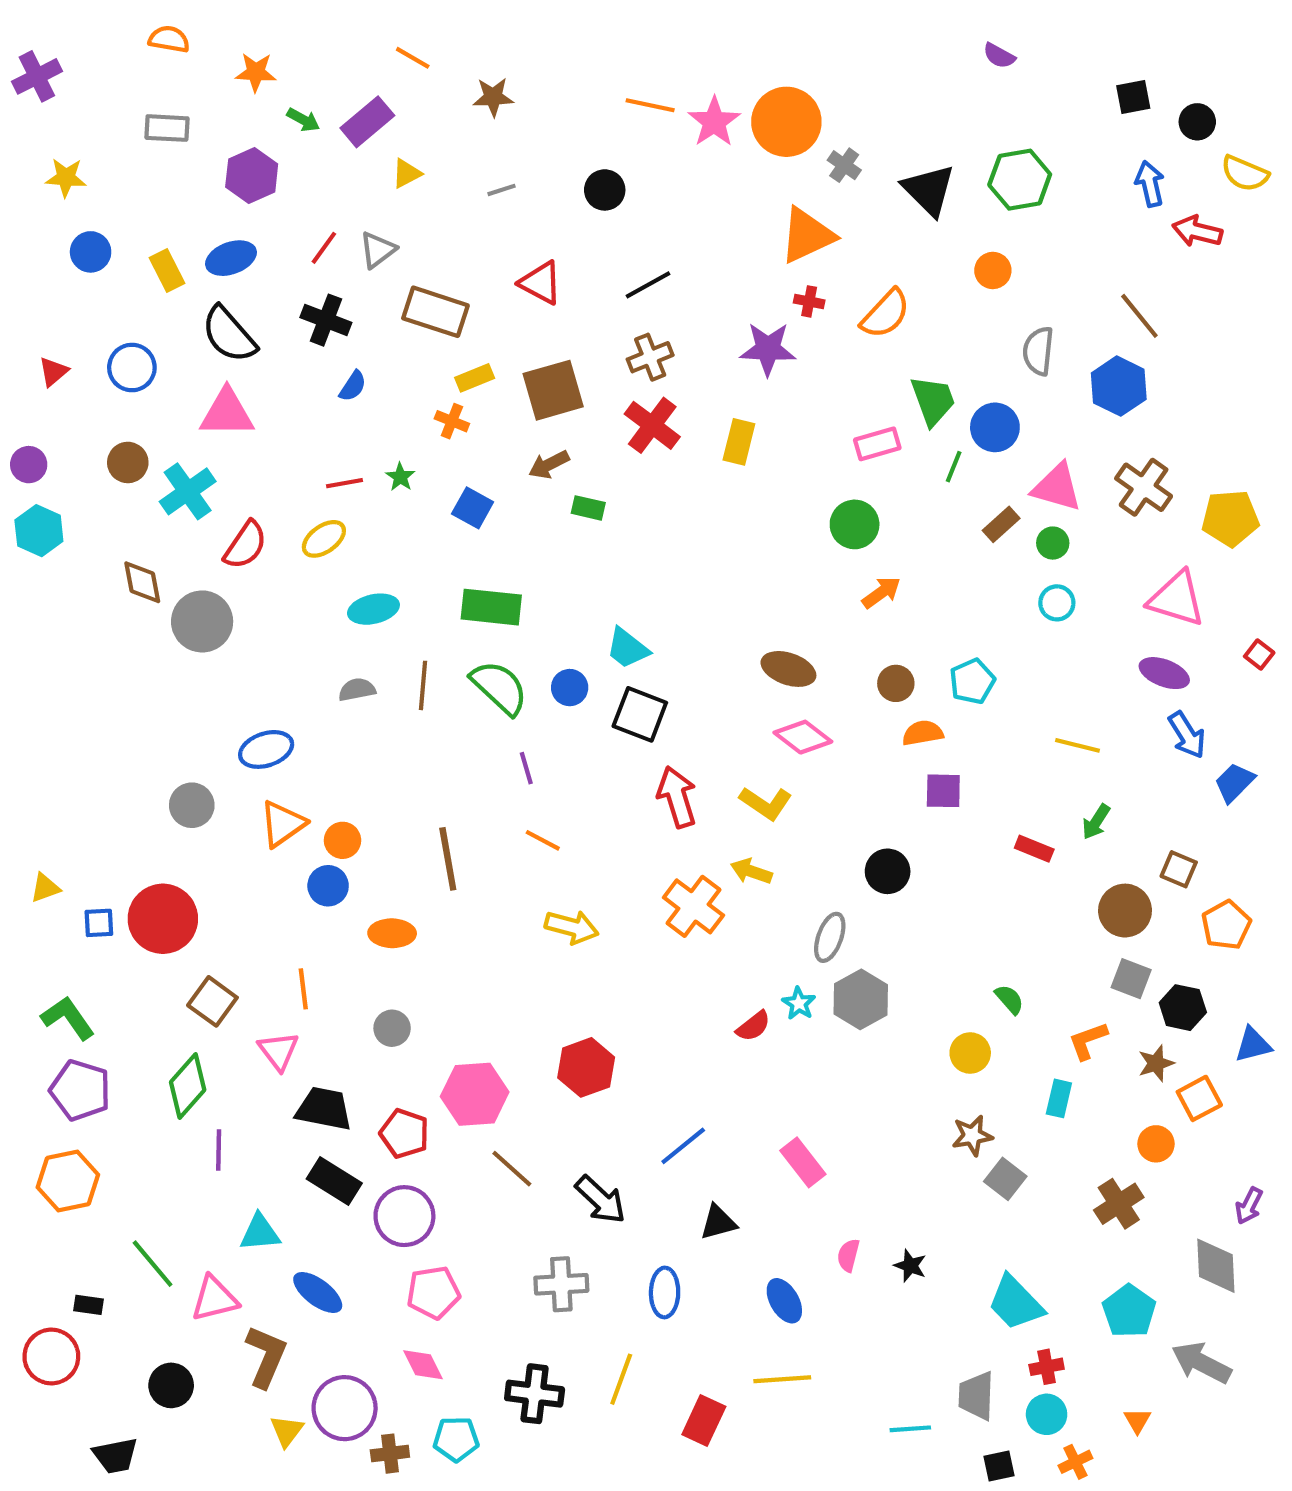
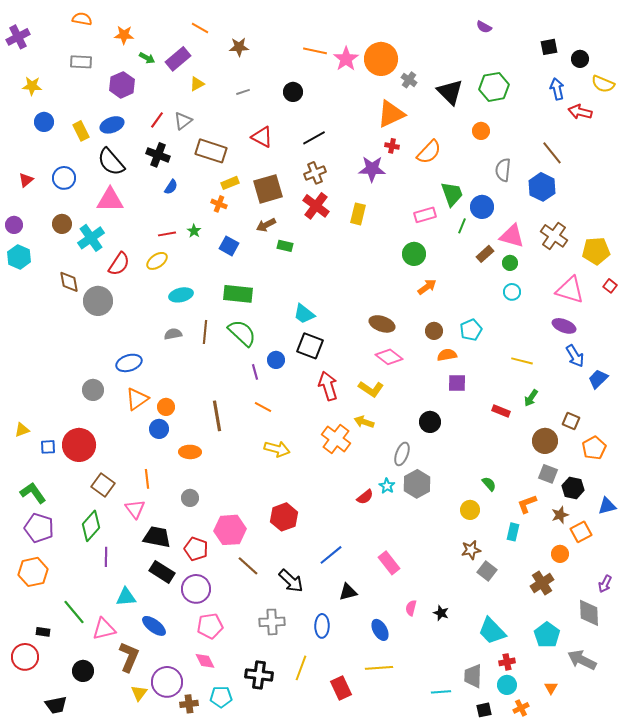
red square: (1259, 655) -> (610, 286), moved
blue circle: (570, 688) -> (276, 360), moved
red rectangle: (704, 1421) -> (341, 688), turned -50

